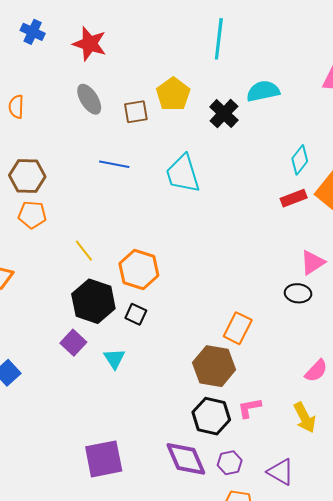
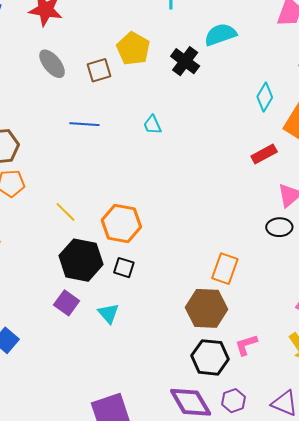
cyan trapezoid: (183, 174) -> (152, 125), size x0.5
red rectangle: (294, 198) -> (264, 154), moved

